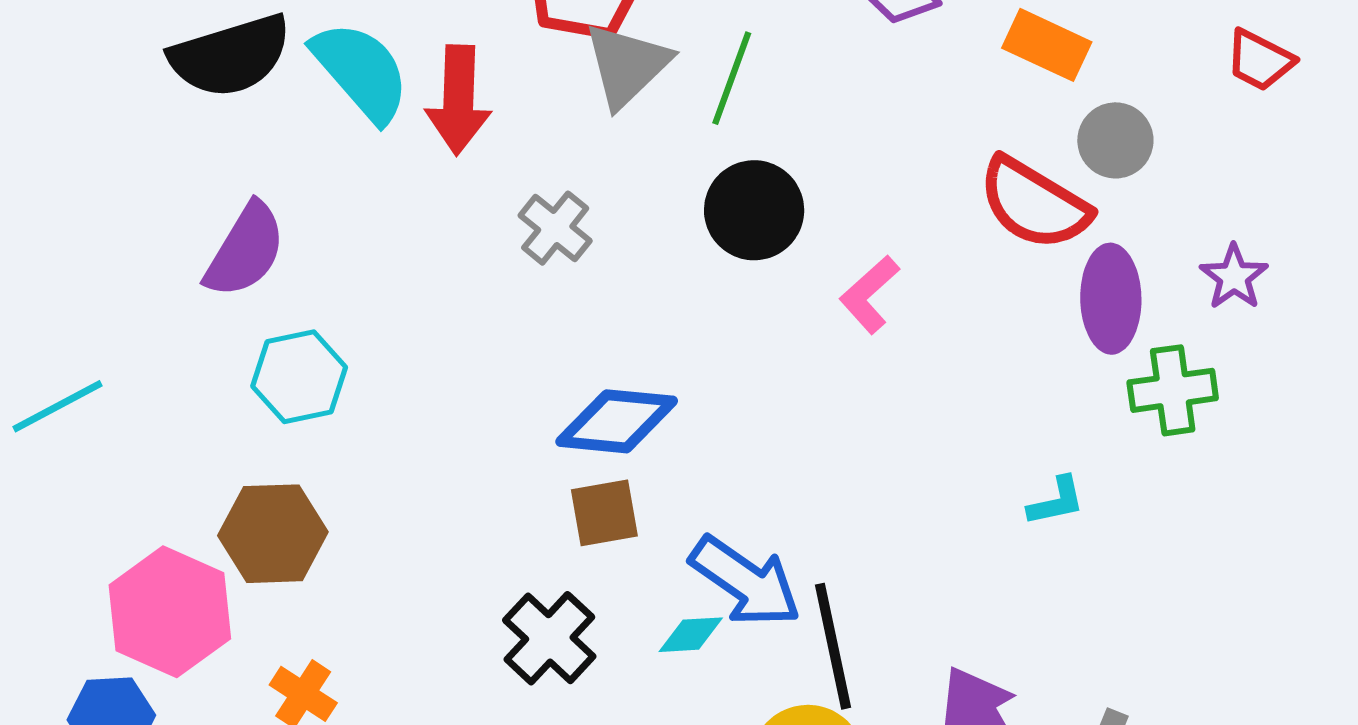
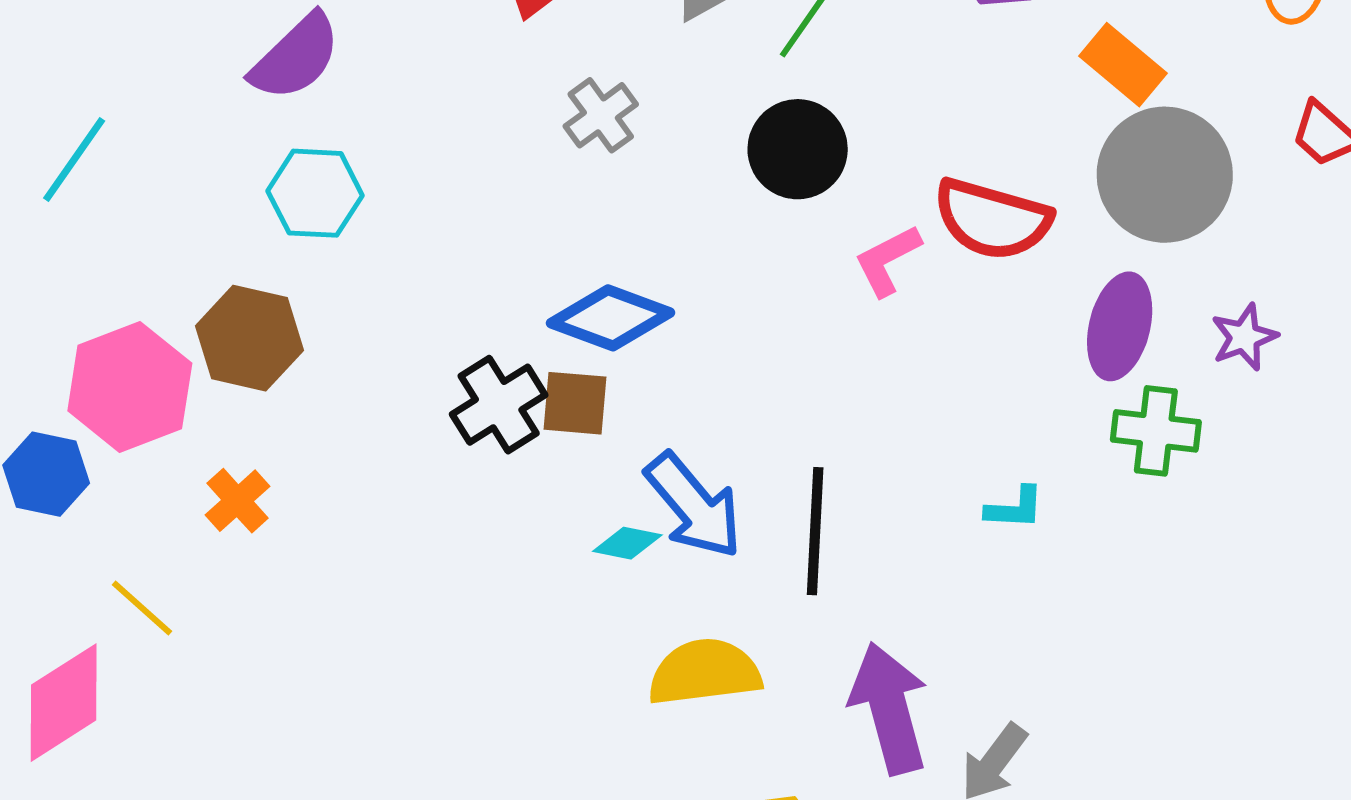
gray circle: (1115, 140) -> (1165, 175), size x1.8
red semicircle: (1034, 204) -> (992, 219), moved, turned -30
cyan line: (58, 406) -> (74, 159), turned -42
black cross: (549, 638) -> (499, 405), moved
black line: (833, 646) -> (815, 531), moved

